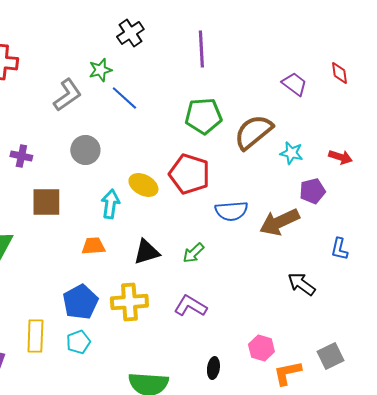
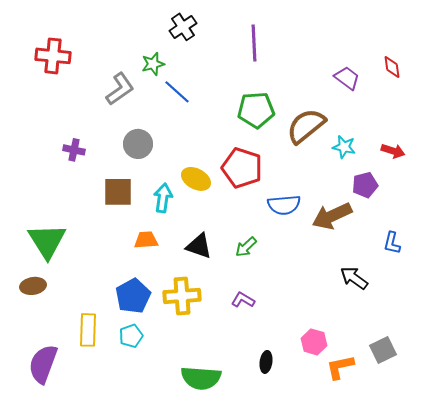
brown square: (46, 202) -> (118, 192), moved
black triangle: (146, 252) -> (199, 246), turned 36
purple L-shape: (190, 306) -> (243, 300), size x0.7

